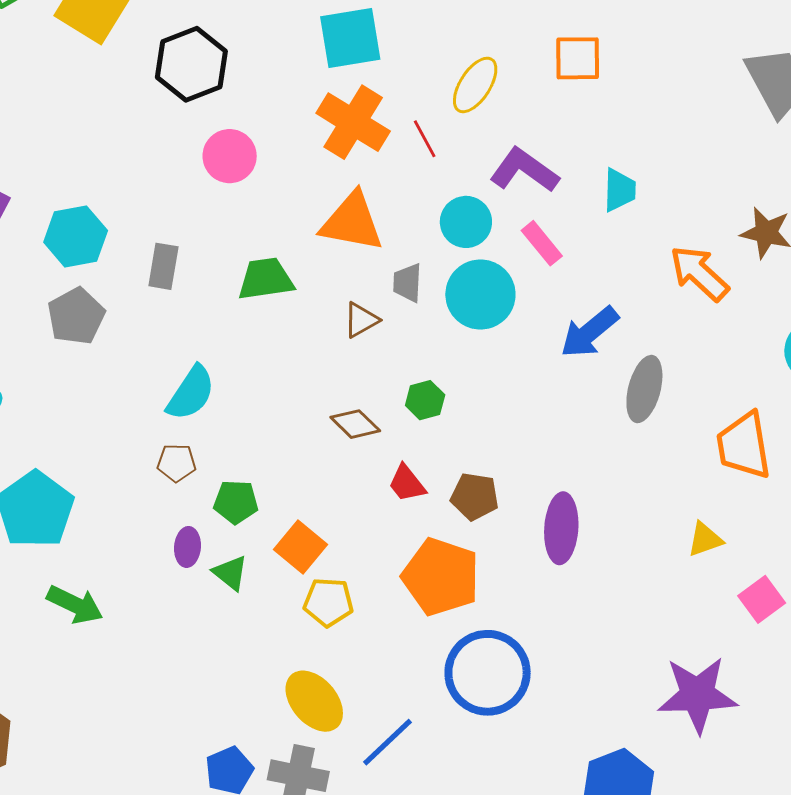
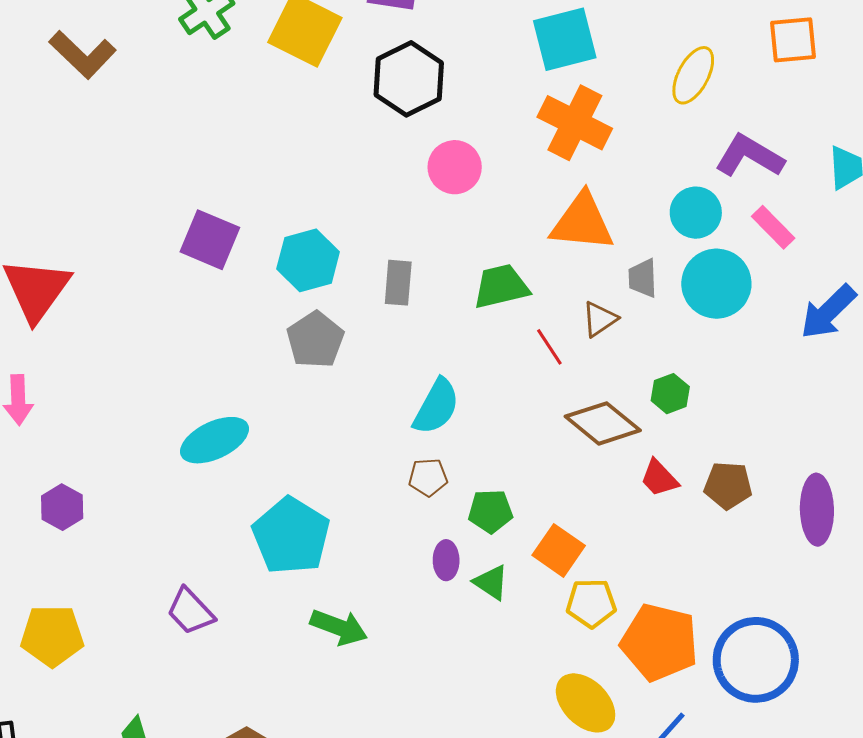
red line: (425, 139) -> (549, 347), moved
brown diamond: (355, 424) -> (603, 423), size x1.5
orange pentagon: (441, 577) -> (659, 642), moved

